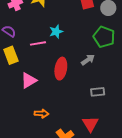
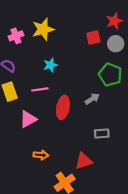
cyan star: (56, 32) -> (50, 65), moved
pink line: (38, 43) -> (40, 89), moved
red triangle: (90, 124) -> (84, 161), moved, turned 42

